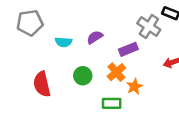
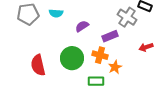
cyan semicircle: (64, 42) -> (56, 13), moved
orange cross: (116, 72) -> (100, 55), turned -35
green circle: (83, 76) -> (72, 58), size x1.5

